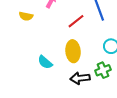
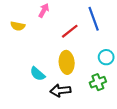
black arrow: (80, 78) -> (60, 90), moved

